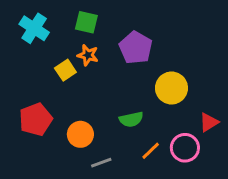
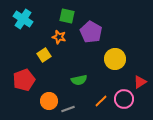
green square: (86, 22) -> (67, 16), moved
yellow square: (65, 70) -> (44, 55), moved
green semicircle: (131, 119) -> (79, 80), moved
orange circle: (80, 134) -> (49, 101), moved

